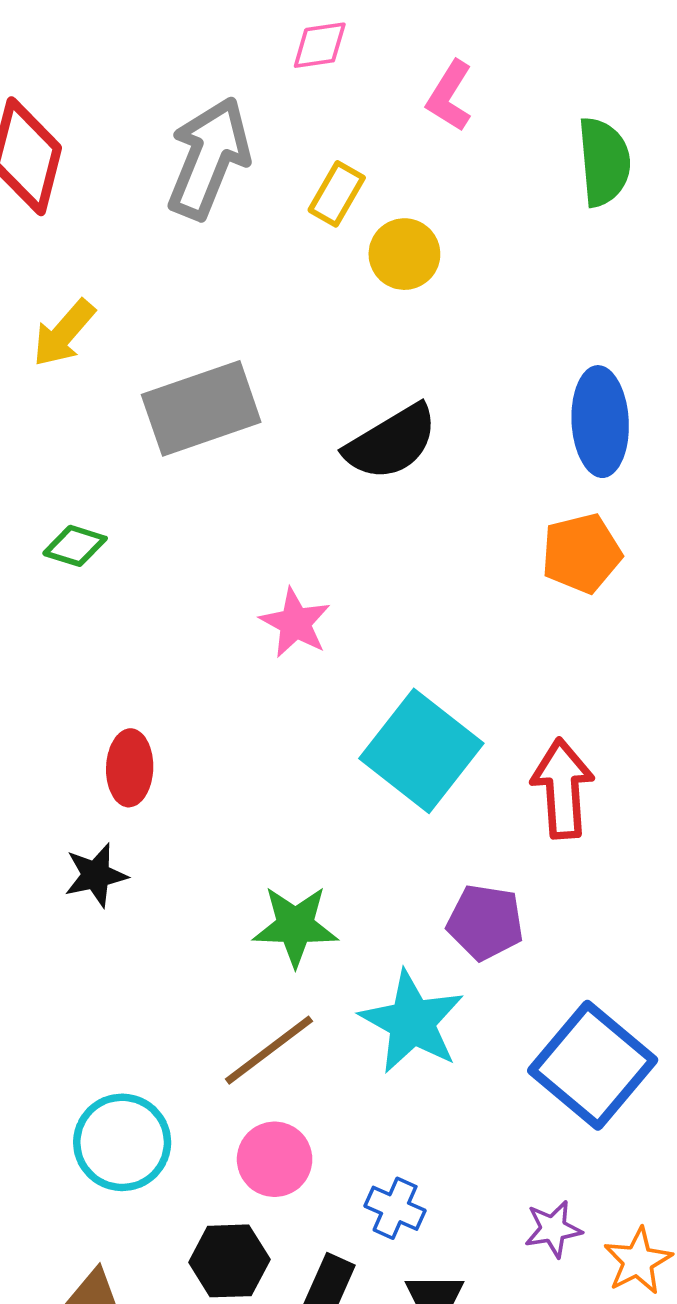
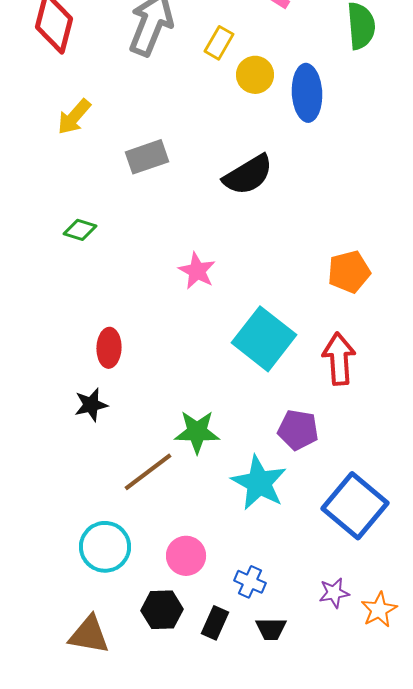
gray rectangle: (201, 408) -> (147, 157), size x0.7
blue ellipse: (600, 422) -> (307, 93), moved
orange pentagon: (581, 553) -> (349, 272), moved
brown line: (269, 1050) -> (148, 472), moved

